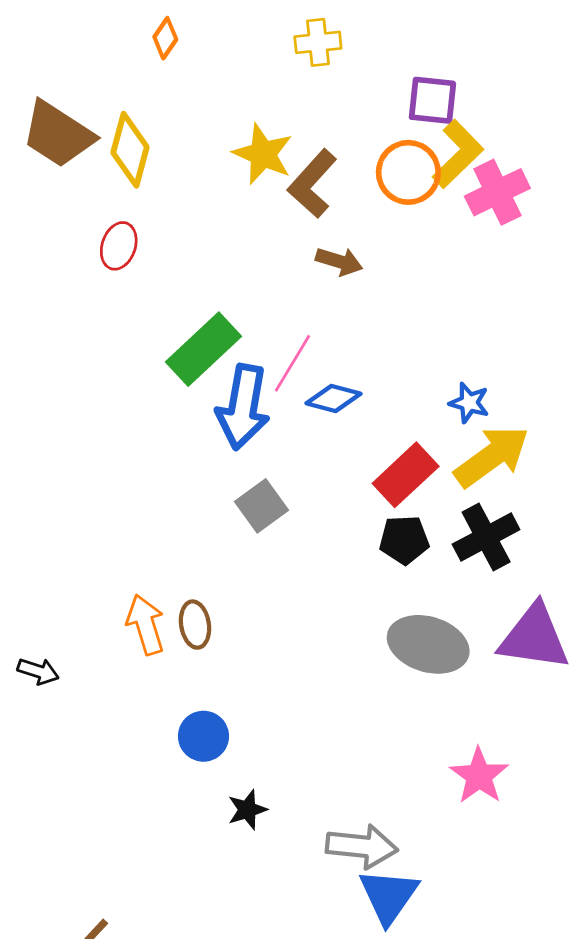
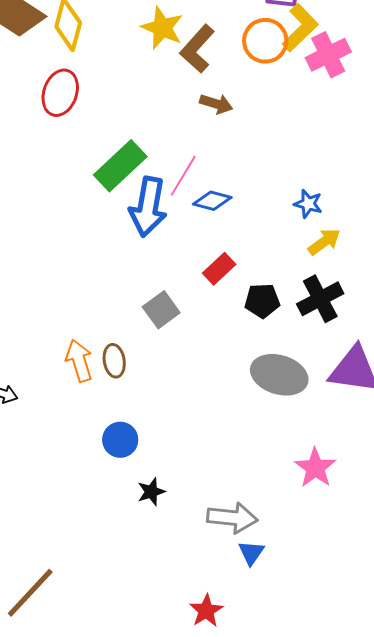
red ellipse: (119, 246) -> (60, 93), size x1.4
yellow arrow: (492, 456) -> (324, 242), size x0.6
red rectangle: (406, 475) -> (219, 269), moved, size x0.7
gray square: (261, 506) -> (161, 310), moved
blue triangle: (389, 896) -> (251, 553), size x0.6

